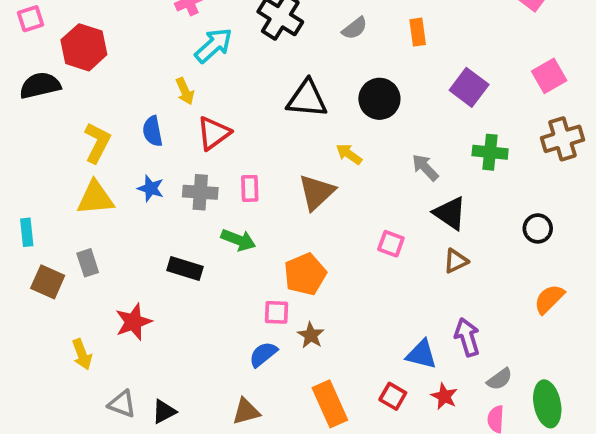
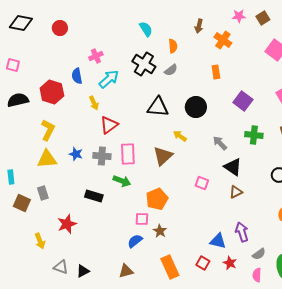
pink square: (31, 19) -> (13, 65), turned 32
gray semicircle: (355, 28) -> (171, 70), moved
red hexagon: (84, 47) -> (52, 92), moved
blue semicircle: (153, 131) -> (77, 76), moved
pink rectangle: (250, 188) -> (128, 154), size x1.5

